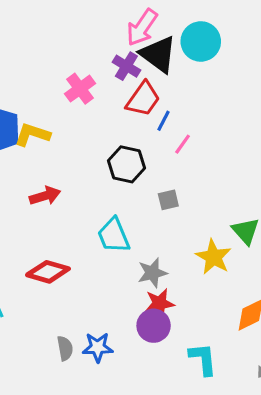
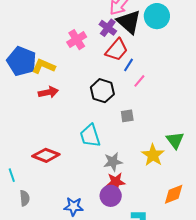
red arrow: (45, 196) -> (48, 92), moved
gray semicircle: (65, 348) -> (25, 198), moved

